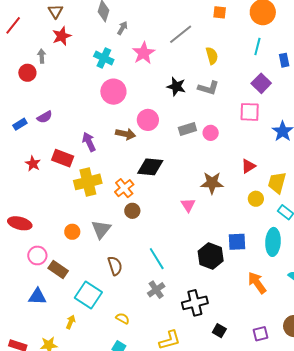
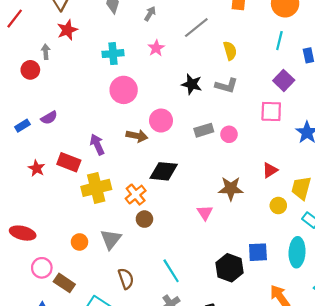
gray arrow: (122, 28) -> (150, 14), moved
pink star: (144, 53) -> (156, 48), size x0.7
cyan cross: (104, 58) -> (113, 54), turned -30

